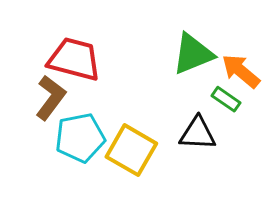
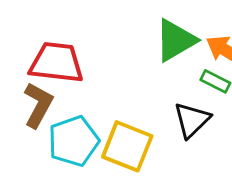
black triangle: (198, 133) -> (192, 120), turned -39

